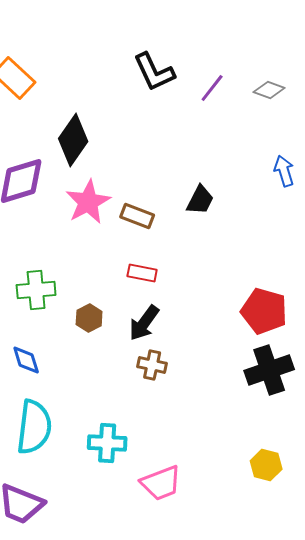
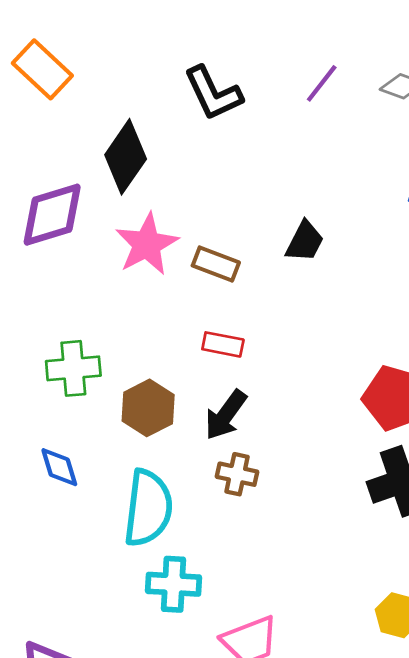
black L-shape: (154, 72) -> (213, 93), moved
brown hexagon: (89, 318) -> (148, 408), size x1.4
cyan semicircle: (34, 427) -> (148, 508), moved

